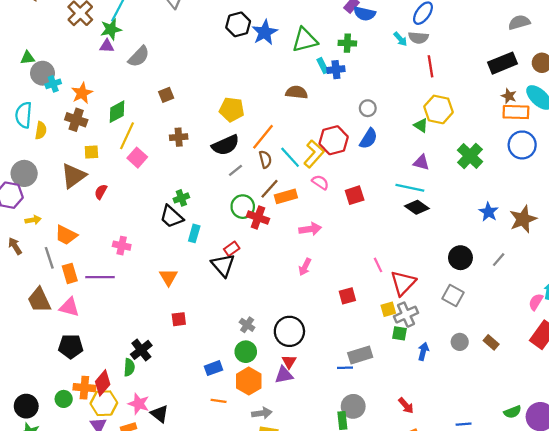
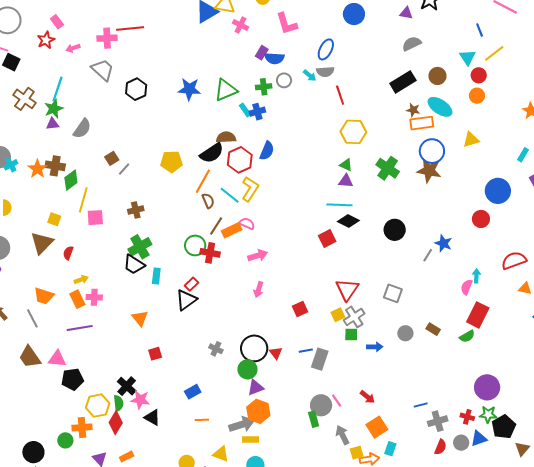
black hexagon: (238, 24) -> (136, 89), moved
blue star: (265, 32) -> (189, 89), turned -30
gray circle: (368, 108) -> (284, 80), moved
brown cross: (76, 120) -> (55, 166), moved
green triangle: (421, 125) -> (346, 165), moved
brown cross: (179, 137) -> (136, 210), moved
blue semicircle: (369, 139) -> (267, 151), moved
red hexagon: (334, 140) -> (240, 160), moved
black semicircle: (226, 145) -> (212, 153), moved
yellow square: (91, 152) -> (54, 219), turned 32
pink square: (137, 158) -> (95, 218), turned -36
gray line: (236, 170) -> (124, 169), moved
pink semicircle: (320, 182) -> (247, 223), moved
red square: (355, 195) -> (327, 238), moved
green cross: (181, 198) -> (140, 247), size x1.6
blue star: (489, 212) -> (443, 243), moved
brown star: (523, 219) -> (429, 171), moved, turned -30
yellow arrow: (33, 220) -> (81, 280), moved
black circle: (460, 258) -> (395, 230), moved
black triangle: (223, 265) -> (186, 300), turned 45
pink line: (378, 265) -> (337, 400), moved
orange rectangle: (70, 273) -> (77, 299), moved
black pentagon: (71, 346) -> (72, 379), moved
blue arrow: (423, 351) -> (375, 347), turned 84
green circle: (246, 352) -> (247, 369), moved
gray rectangle: (360, 355) -> (320, 359), turned -45
red triangle: (289, 362) -> (276, 353), moved
blue line: (345, 368) -> (306, 351), moved
orange hexagon: (249, 381) -> (258, 411), moved
red diamond: (103, 383) -> (116, 423), moved
yellow hexagon: (104, 403) -> (98, 406), moved
pink star: (139, 404) -> (140, 400), moved
green semicircle: (512, 412) -> (467, 336), moved
gray arrow: (262, 413) -> (242, 424), size x1.4
black triangle: (160, 414) -> (152, 417), moved

